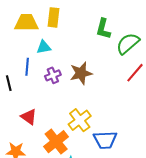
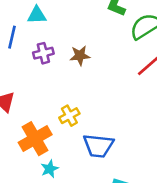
brown star: (81, 73) -> (80, 56), size x0.7
yellow cross: (80, 120) -> (69, 116), size x0.7

